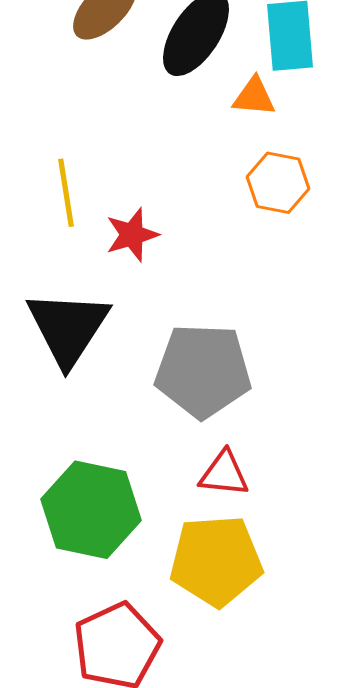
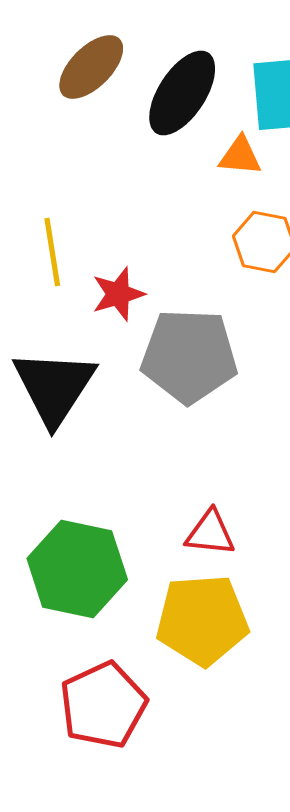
gray pentagon: (203, 371) -> (189, 356), moved

